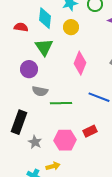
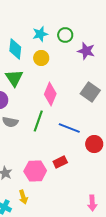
green line: (61, 103) -> (38, 121), moved, turned -70
yellow arrow: (53, 166) -> (23, 197), turned 88

